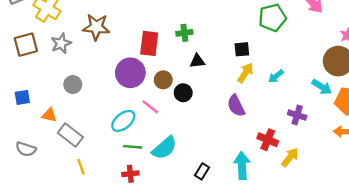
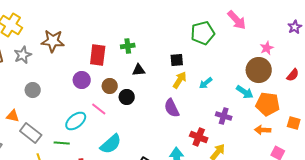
purple circle: (130, 73) -> (82, 80), size x0.7
green line: (133, 147) -> (62, 143), moved

